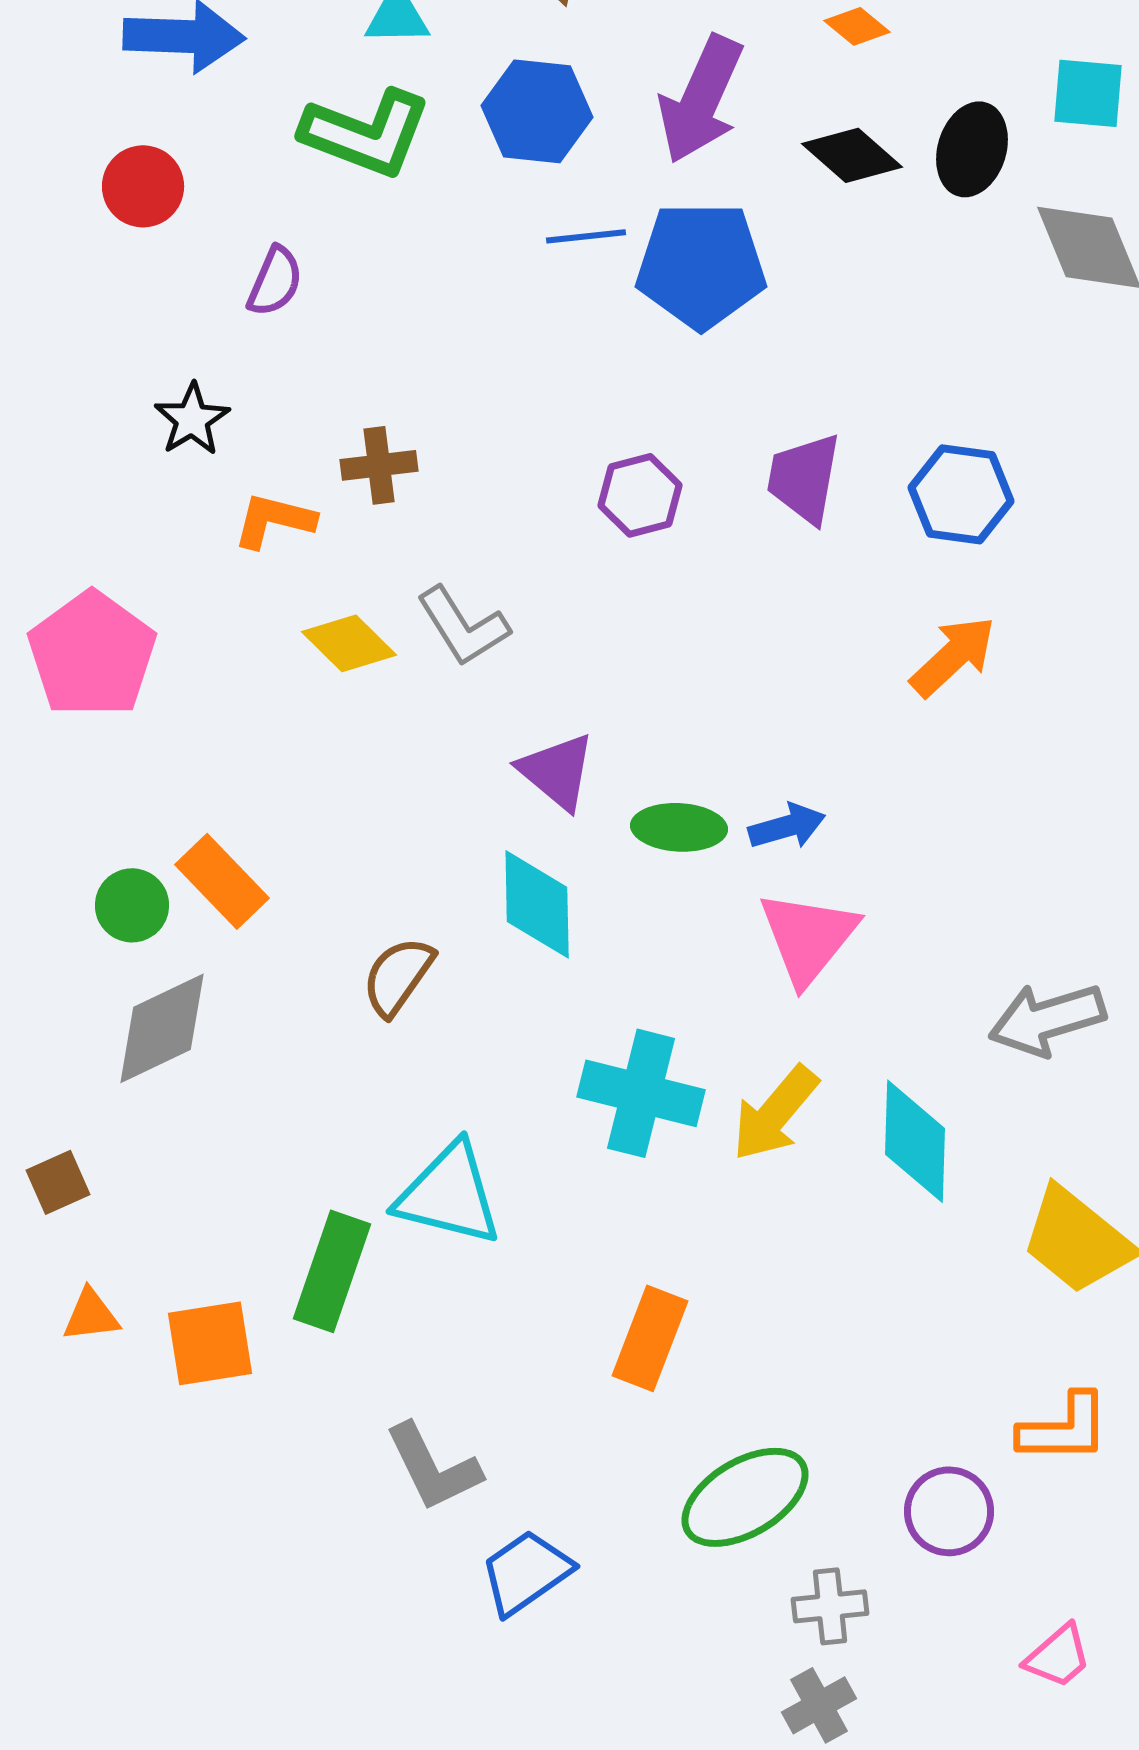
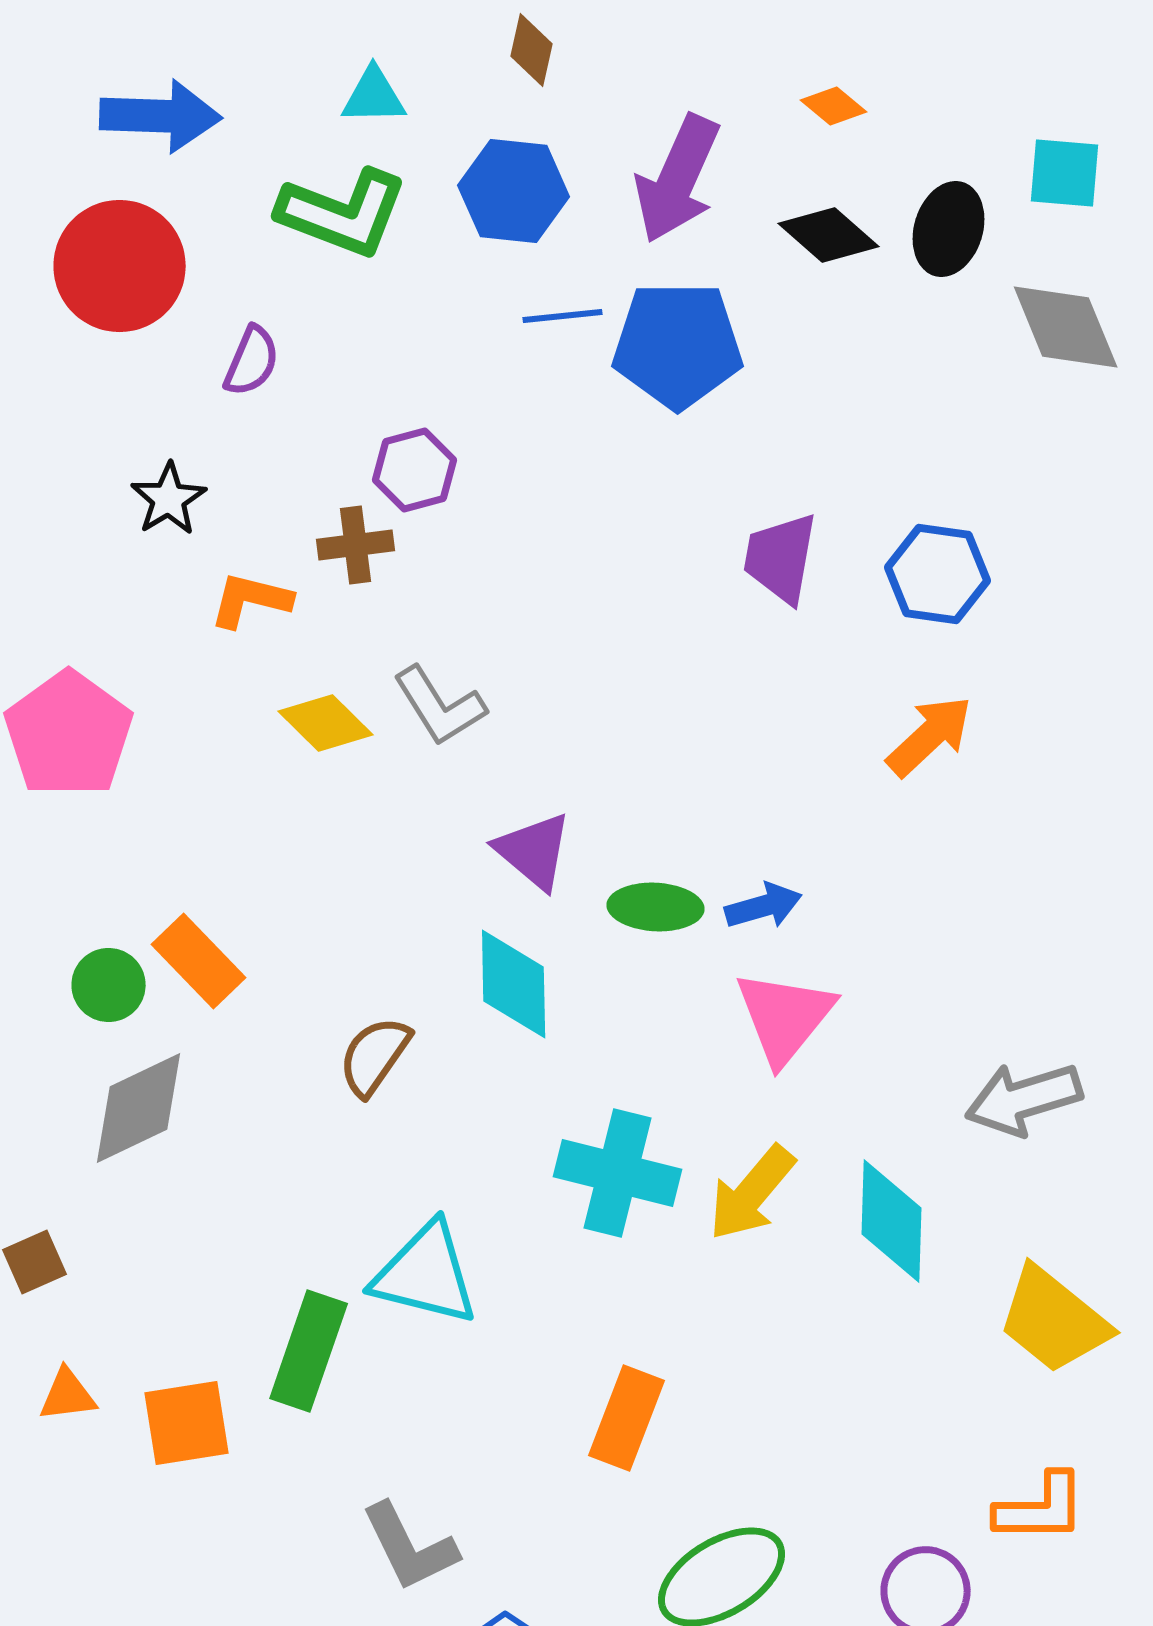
red circle: (143, 186) -> (120, 266), size x1.6
purple hexagon: (640, 495) -> (415, 470), moved

